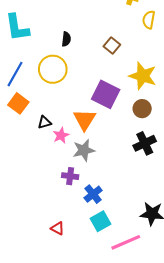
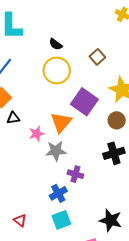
black semicircle: (66, 39) -> (56, 44), turned 112
yellow circle: (53, 69) -> (57, 70), moved
black triangle: (45, 122) -> (13, 118), moved
purple cross: (70, 176) -> (75, 174), moved

